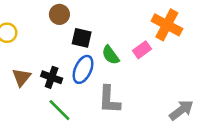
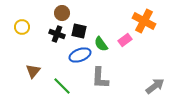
blue ellipse: (83, 69) -> (80, 55), turned 45
brown triangle: (21, 77) -> (33, 71), moved
black cross: (52, 77) -> (57, 34), moved

